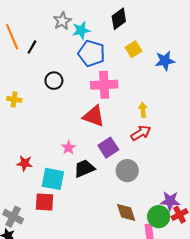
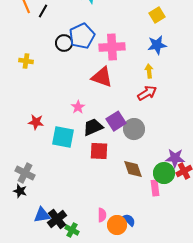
yellow square: (133, 49) -> (157, 15), moved
blue pentagon: (92, 53) -> (82, 36), moved, turned 30
blue star: (165, 61) -> (157, 45), moved
purple square: (108, 148) -> (116, 121), moved
red square: (45, 202) -> (99, 151), moved

